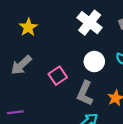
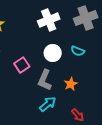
white cross: (90, 23) -> (49, 20), turned 30

